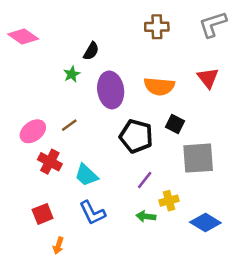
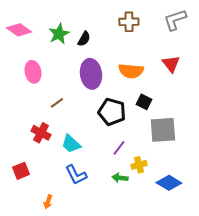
black semicircle: (91, 51) -> (84, 39), moved
green star: (72, 74) -> (59, 34), moved, size x1.5
pink ellipse: (33, 131) -> (33, 72), moved, turned -65
red square: (43, 214) -> (21, 171), moved

